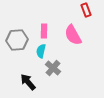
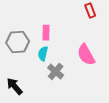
pink semicircle: (73, 35) -> (86, 55), moved
black arrow: (28, 82) -> (15, 86), moved

